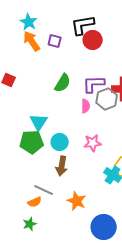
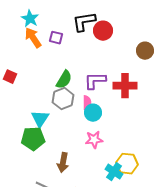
red circle: (93, 40) -> (103, 31), moved
gray hexagon: (107, 99) -> (63, 99), moved
cyan circle: (60, 142) -> (93, 113), moved

